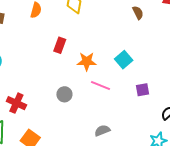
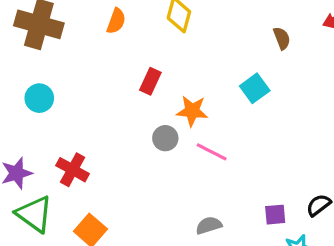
cyan square: (124, 60) -> (255, 88), moved
purple square: (143, 90) -> (275, 215), moved
gray circle: (64, 94) -> (165, 138), moved

